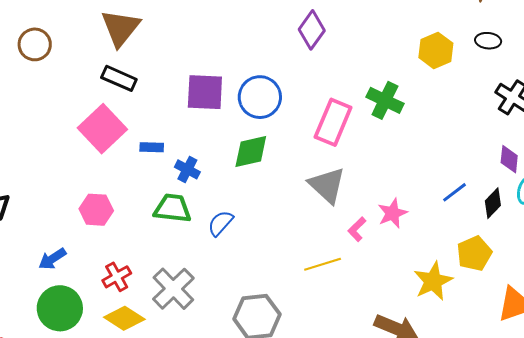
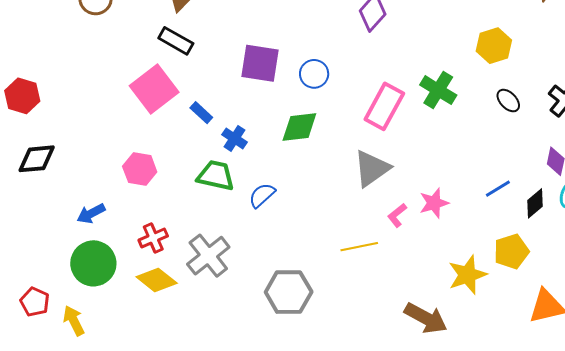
black ellipse: (488, 41) -> (508, 101), moved, turned 35
blue circle: (260, 97) -> (314, 74), size x0.7
blue rectangle: (152, 147) -> (201, 113), turned 35
gray triangle: (327, 185) -> (372, 168), turned 36

